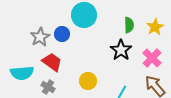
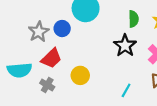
red trapezoid: (52, 62) -> (51, 58), turned 100
yellow circle: (88, 81) -> (80, 75), moved

